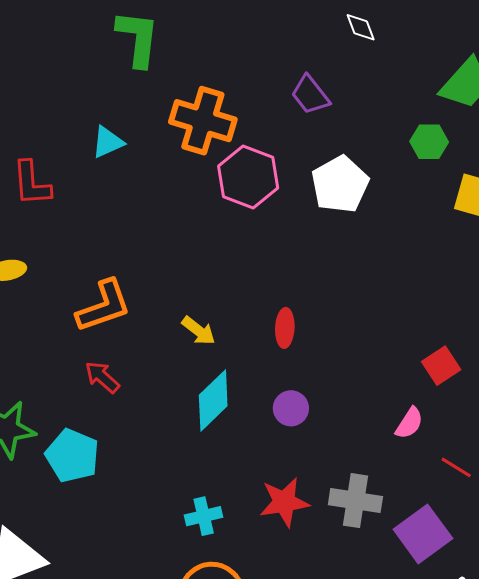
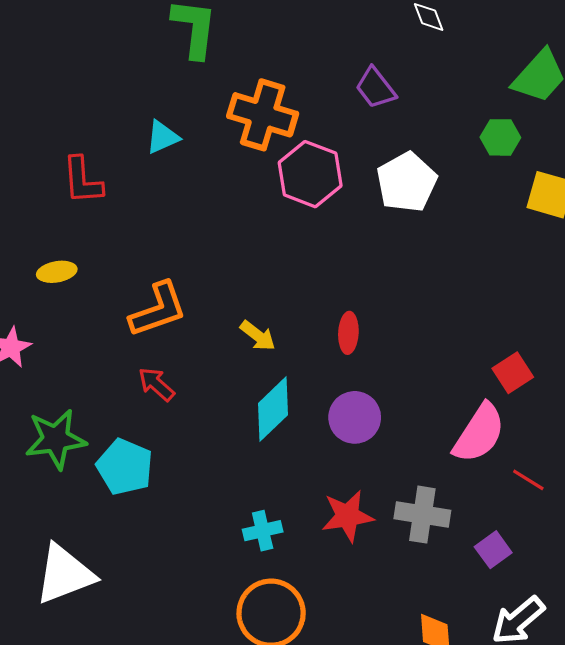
purple circle: (291, 408) -> (355, 417), size x1.4
pink semicircle: (409, 423) -> (479, 433), size x1.8
purple square: (423, 534) -> (493, 550), size x0.6

